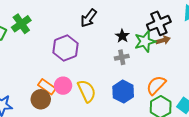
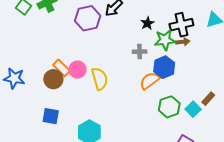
black star: (122, 36) -> (147, 23), moved
purple hexagon: (65, 48) -> (88, 18), moved
orange semicircle: (156, 85) -> (150, 81), moved
blue hexagon: (123, 92) -> (164, 67), moved

